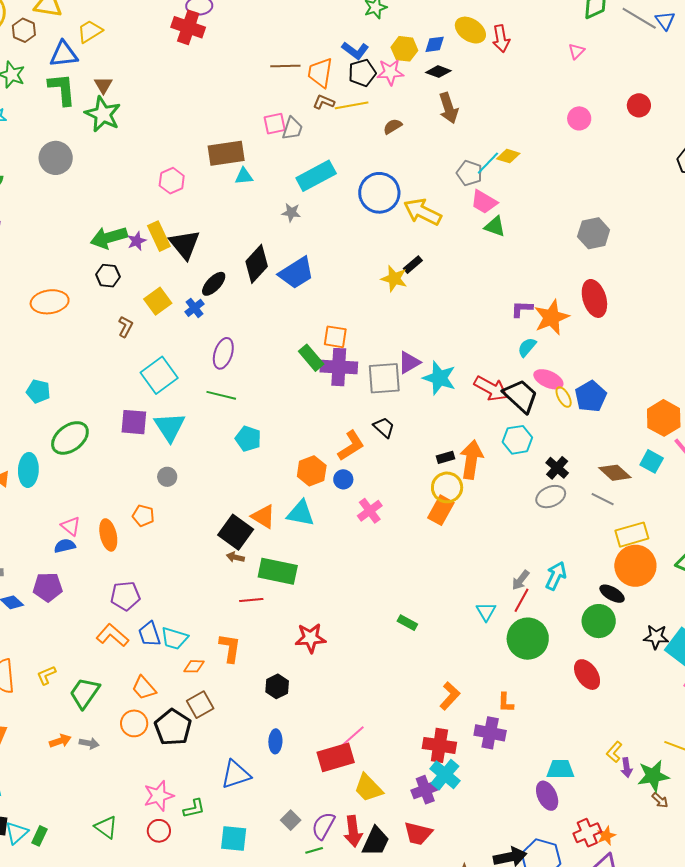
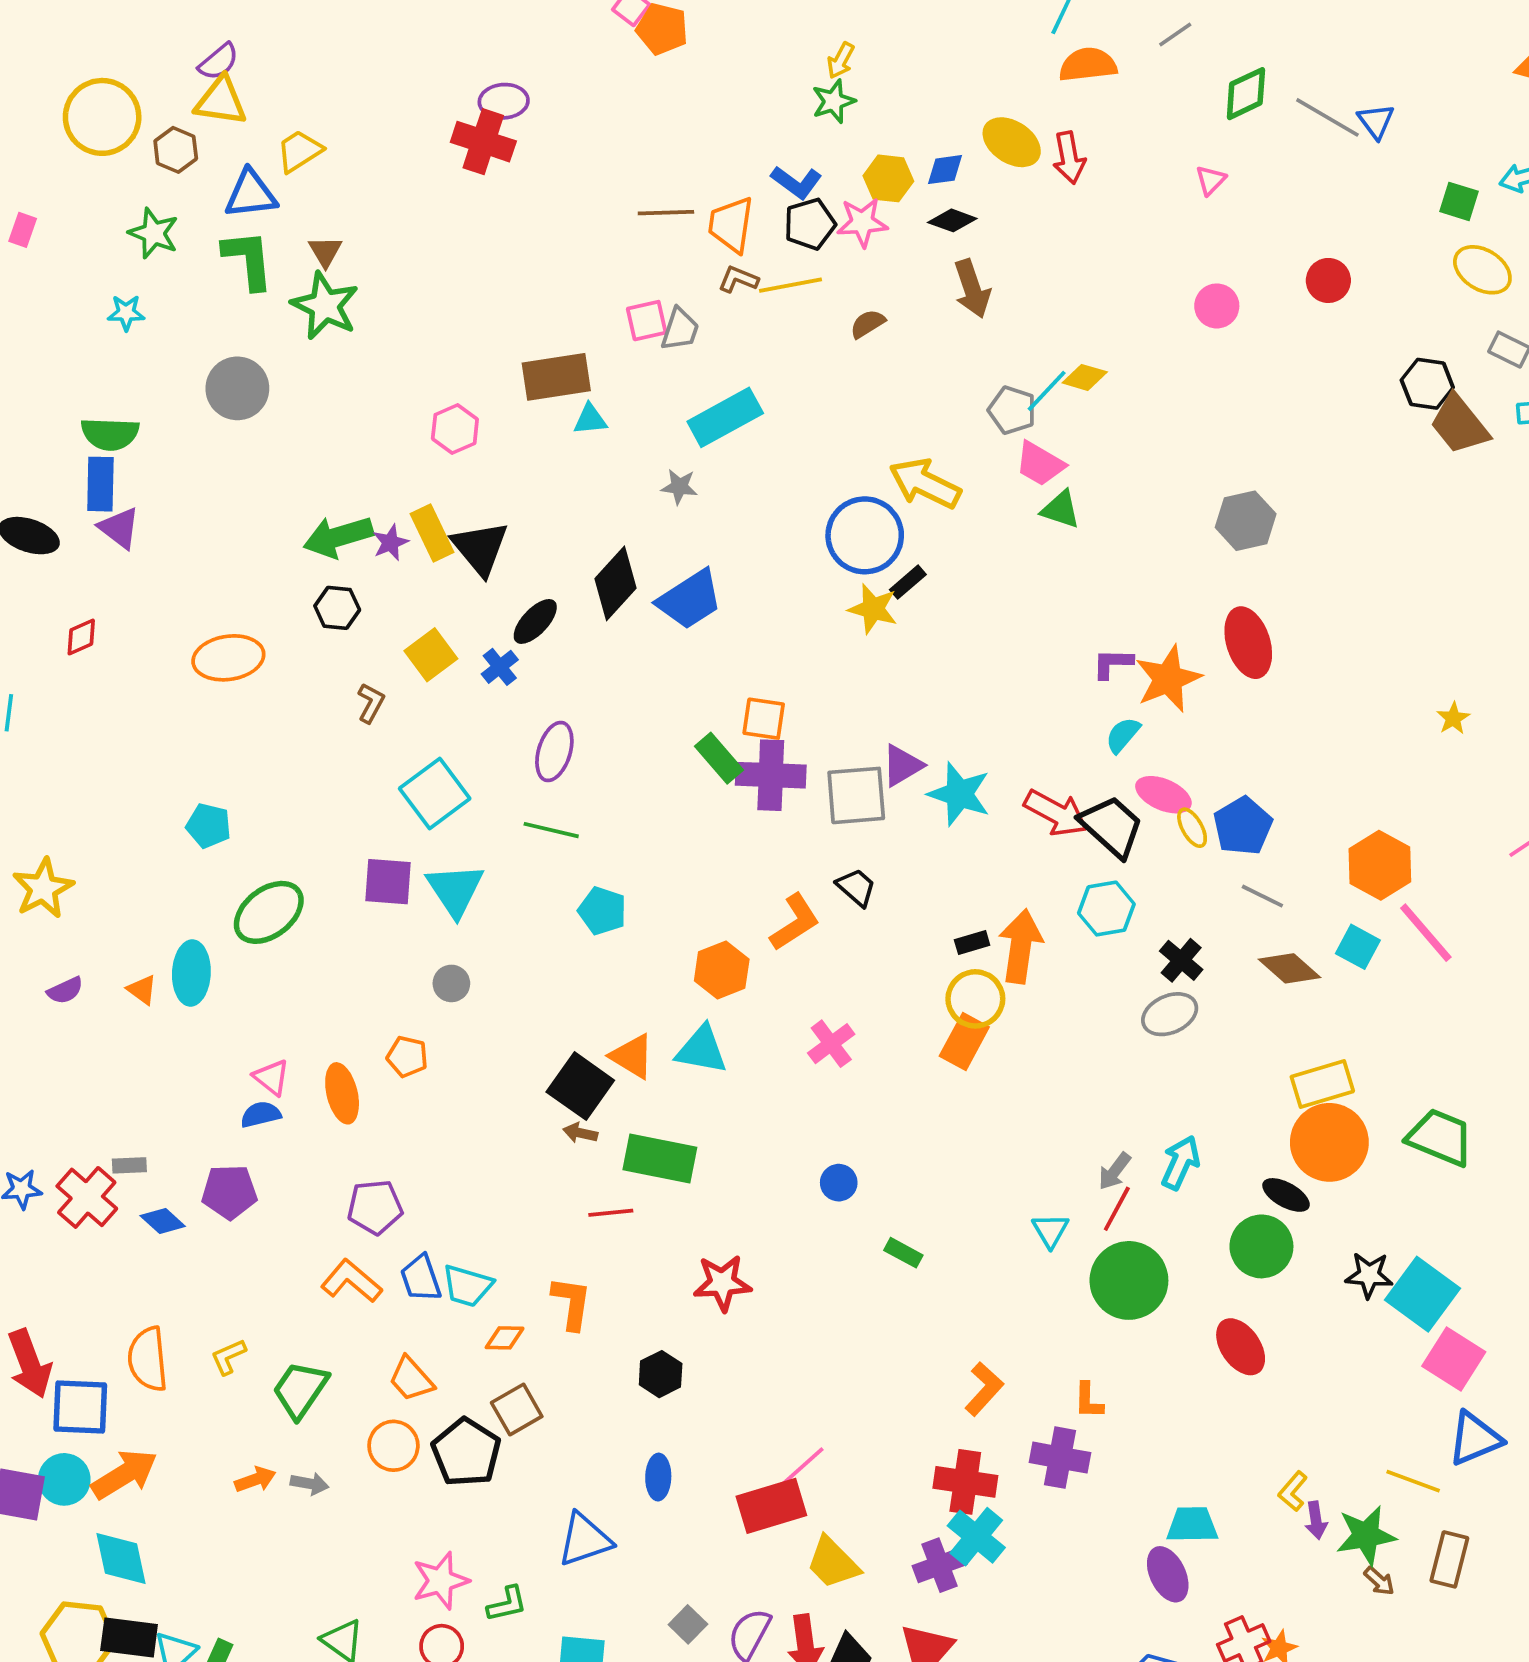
blue circle: (379, 193) -> (865, 535), moved
blue circle: (343, 479) -> (839, 1183), moved
gray line: (603, 499) -> (1262, 896), moved

